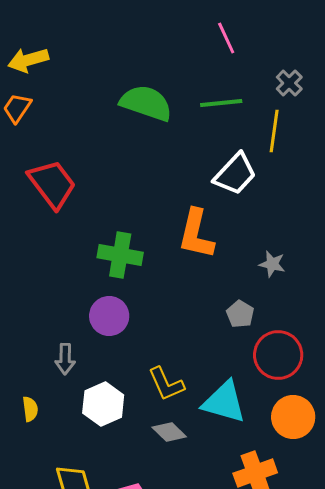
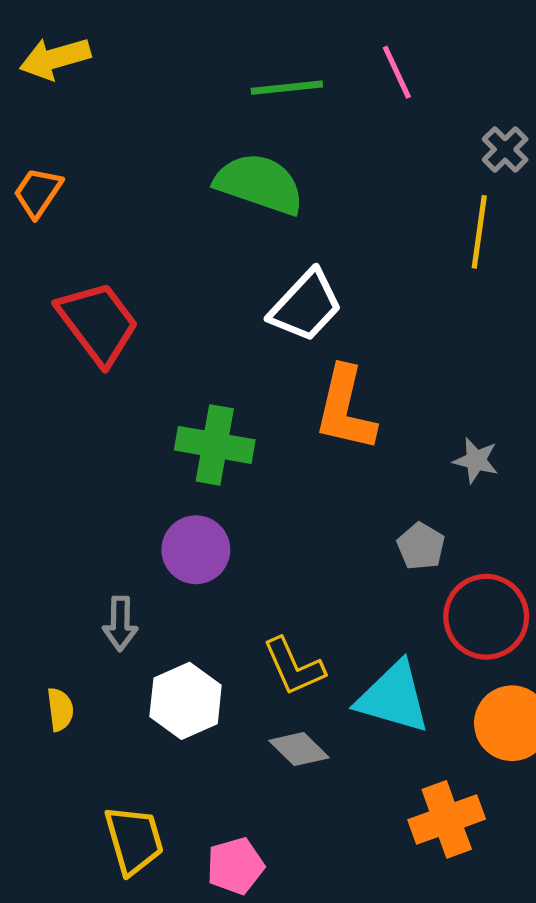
yellow arrow: (28, 60) -> (55, 58), moved
green line: (221, 103) -> (287, 88), moved
white trapezoid: (235, 174) -> (306, 306), moved

